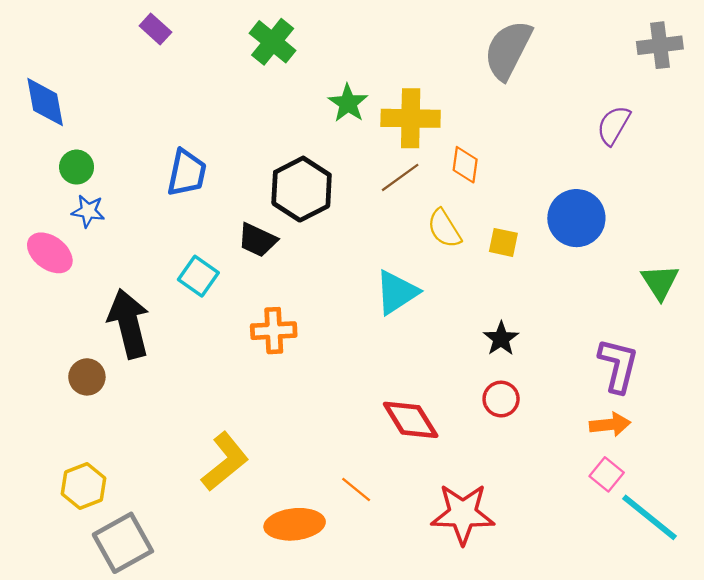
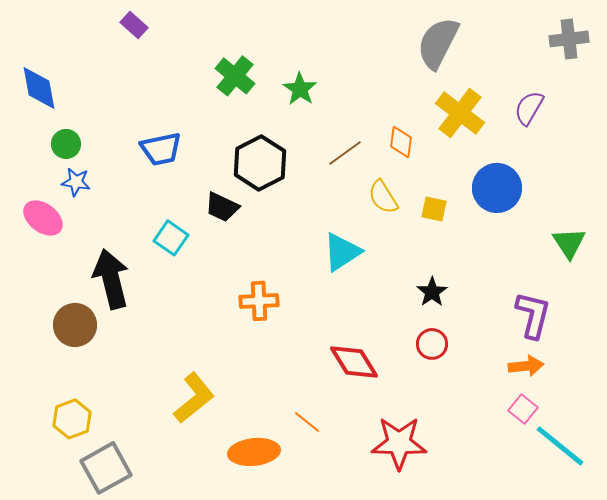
green cross: (273, 42) -> (235, 76), moved
yellow cross: (411, 118) -> (460, 113), moved, turned 36
blue trapezoid: (187, 173) -> (161, 149), turned 66
orange cross: (274, 331) -> (259, 301), moved
brown circle: (87, 377) -> (75, 325), size x1.4

